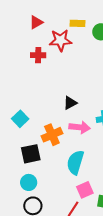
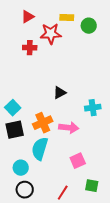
pink arrow: (80, 127) -> (69, 128), moved
black square: (31, 154) -> (15, 130), moved
cyan semicircle: (75, 162) -> (40, 149), moved
pink square: (85, 190) -> (78, 161), moved

